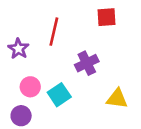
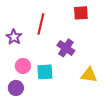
purple cross: (87, 63) -> (66, 48), turned -30
cyan square: (59, 95) -> (45, 72), turned 30

